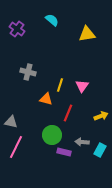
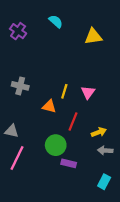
gray cross: (28, 72) -> (20, 86), moved
yellow arrow: (101, 116) -> (99, 132), moved
gray arrow: (82, 142) -> (105, 150), moved
cyan rectangle: (100, 150) -> (104, 182), moved

